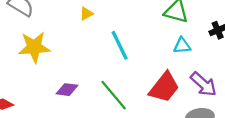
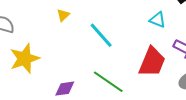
cyan triangle: (182, 46) -> (158, 20), turned 42

